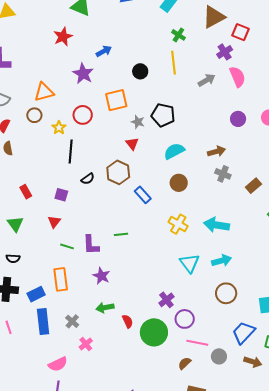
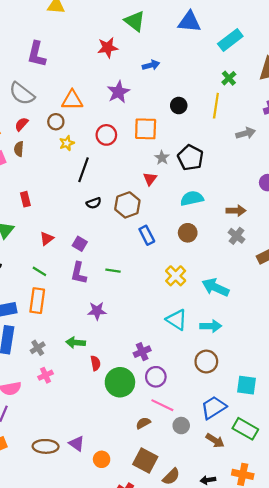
blue arrow: (104, 51) -> (151, 65), moved
yellow star: (59, 128) -> (67, 143), moved
purple square: (61, 195) -> (80, 244), moved
green line: (67, 246) -> (39, 271), moved
cyan triangle: (190, 263) -> (177, 320), turned -35
purple star: (101, 276) -> (97, 311), moved, turned 30

